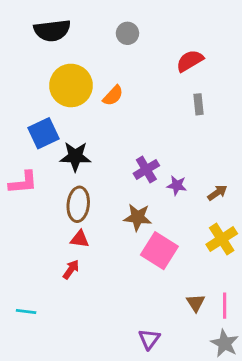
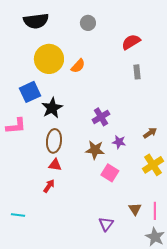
black star: (75, 156) -> (52, 108), turned -30
purple star: (177, 185) -> (119, 142), moved
pink square: (159, 251) -> (110, 173), size x0.7
purple triangle: (149, 339) -> (106, 224), moved

